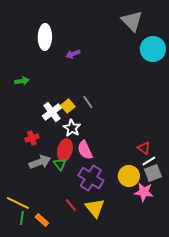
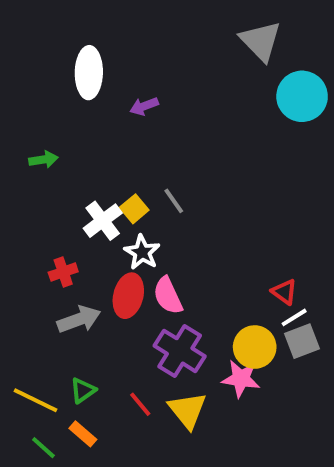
green triangle: (60, 164) -> (83, 390), moved, turned 32
pink star: (144, 192) -> (241, 379), moved
green line: (22, 218) -> (43, 448), moved, turned -56

